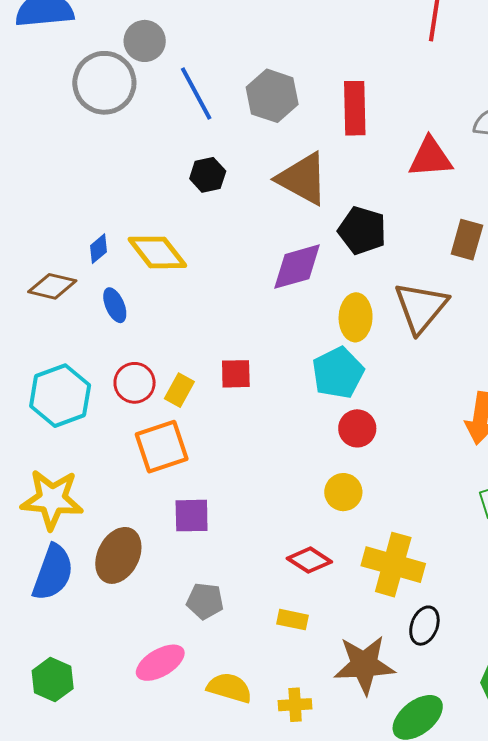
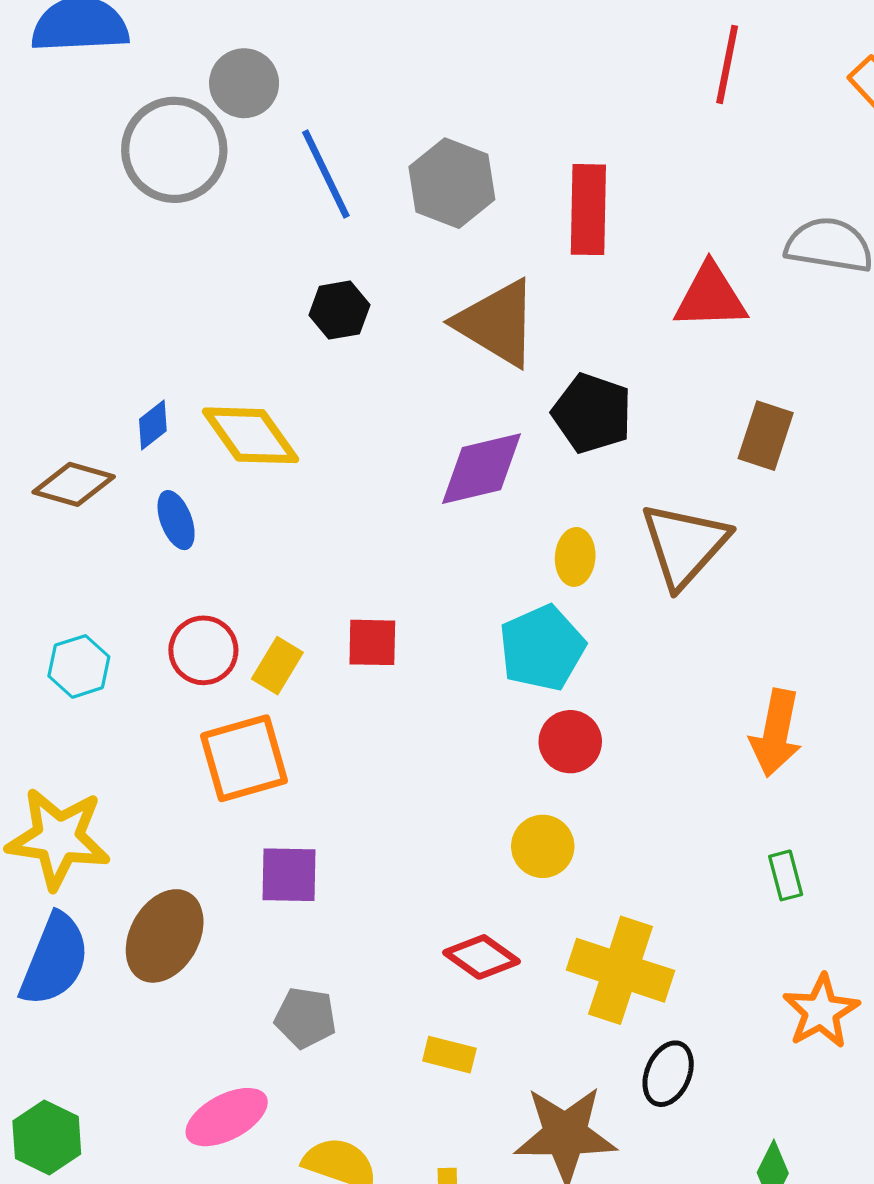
yellow ellipse: (356, 317) -> (575, 557), size x0.7
cyan hexagon: (60, 396) -> (79, 666), size x0.6

